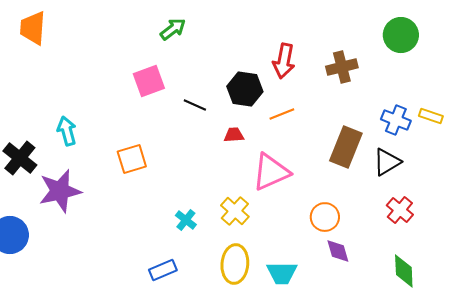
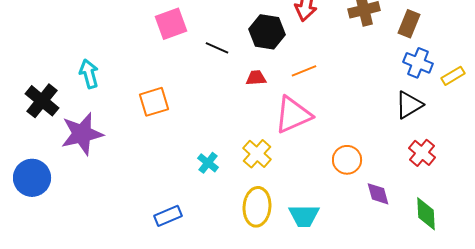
orange line: (282, 114) -> (304, 71), moved
yellow rectangle: (431, 116) -> (453, 76), moved, turned -50
brown rectangle: (346, 147) -> (409, 24), moved, size x0.7
purple diamond: (338, 251) -> (378, 194), moved
blue rectangle: (163, 270) -> (168, 216), moved

